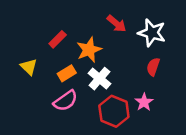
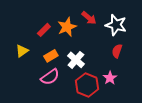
orange star: (89, 50) -> (67, 27), moved
yellow triangle: (29, 67) -> (22, 51), turned 40

